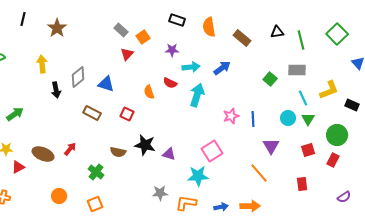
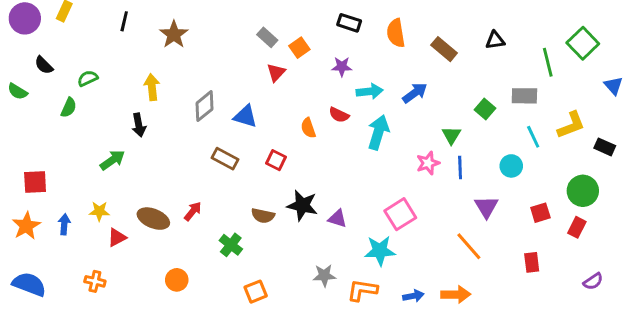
green line: (301, 40) -> (548, 62), moved
black arrow: (56, 90) -> (139, 125), moved
green triangle: (308, 119) -> (451, 135), moved
orange square: (95, 204) -> (256, 292), moved

